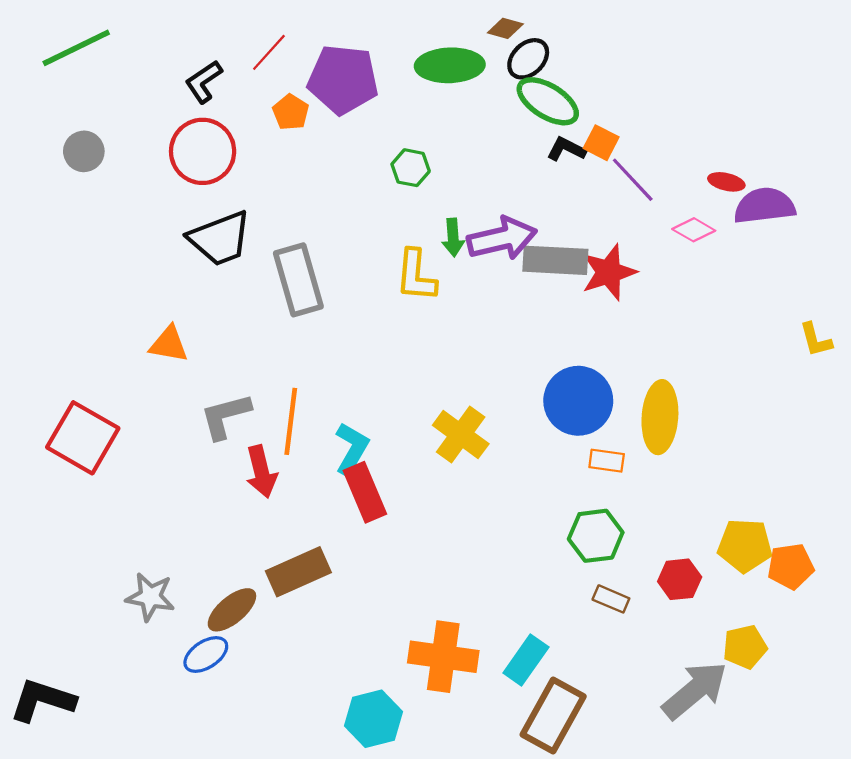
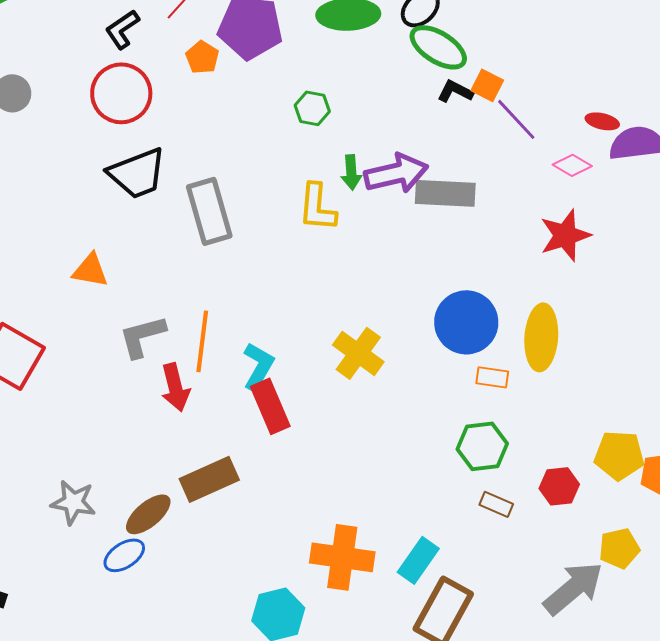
red star: (609, 272) -> (565, 235), moved

